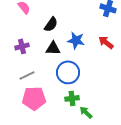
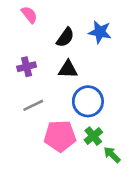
blue star: (76, 40) -> (100, 32), moved
pink pentagon: (34, 98) -> (60, 136), moved
green cross: (72, 98) -> (93, 136), turned -32

